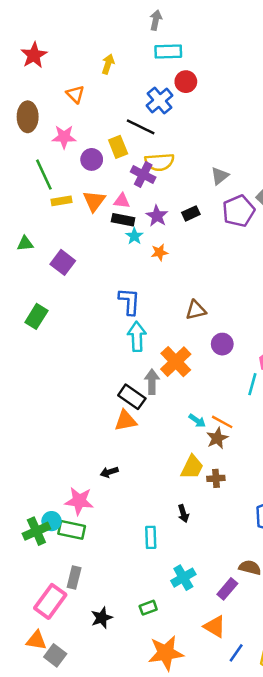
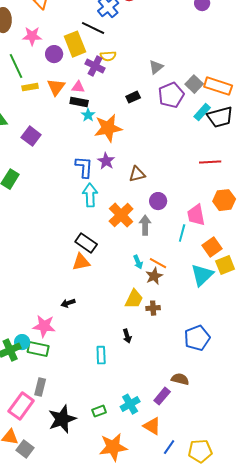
yellow rectangle: (118, 147) -> (75, 44), size x1.4
yellow semicircle: (159, 162) -> (108, 56), size x0.7
purple star: (157, 216) -> (106, 161), moved
orange star: (159, 252) -> (108, 128), size x2.0
gray arrow: (152, 382) -> (145, 225), moved
cyan arrow: (197, 421) -> (138, 262), turned 32
cyan cross: (183, 578) -> (130, 404), moved
black star: (102, 618) -> (62, 419), size x1.6

